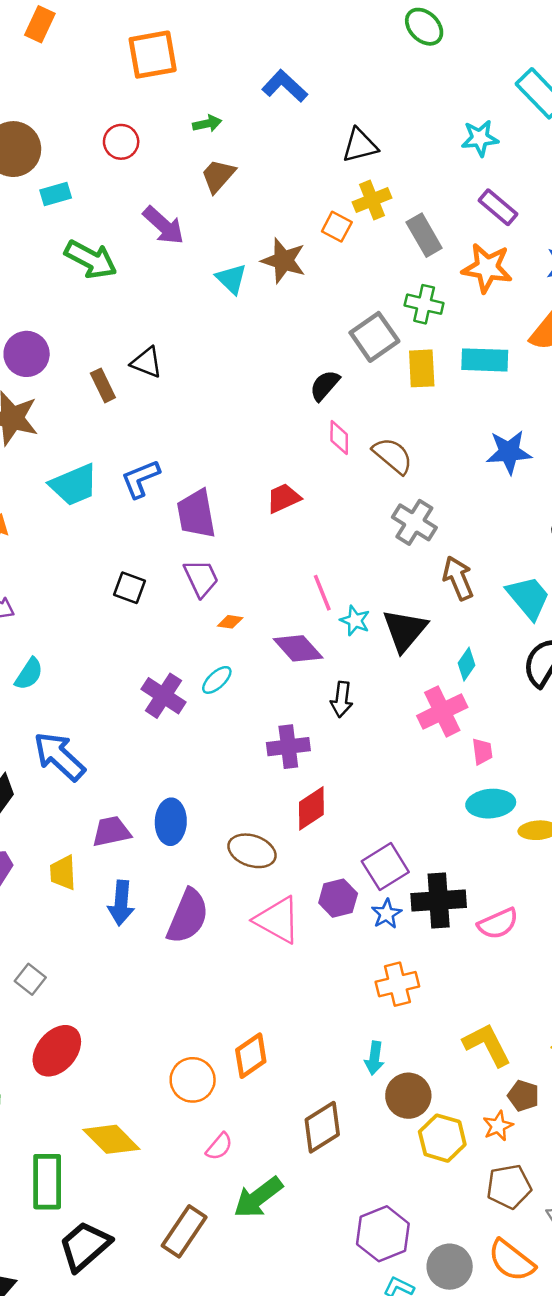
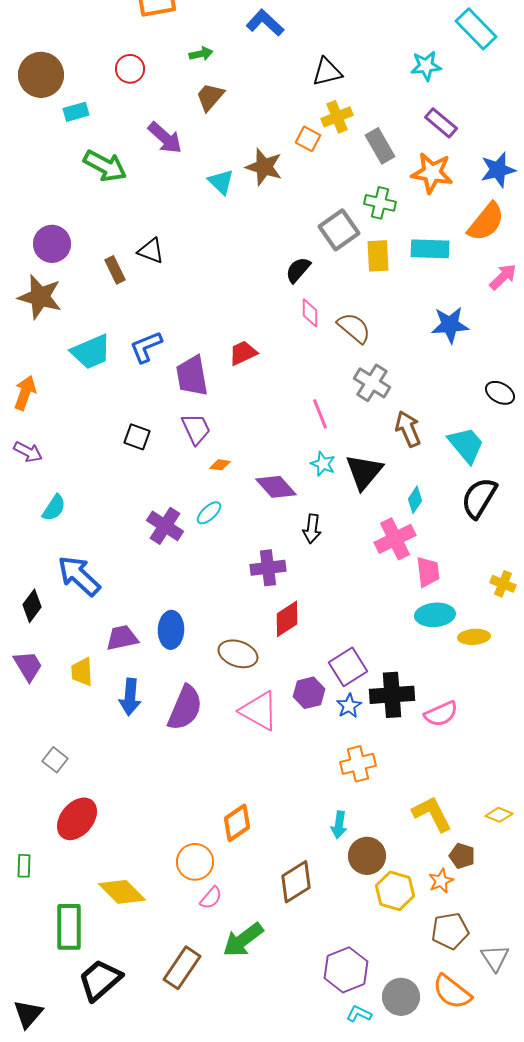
red trapezoid: (283, 498) -> (243, 353), moved
pink line: (322, 593) -> (320, 414), moved
pink trapezoid: (482, 751) -> (428, 572), size x1.4
orange circle: (193, 1080) -> (195, 862), moved

